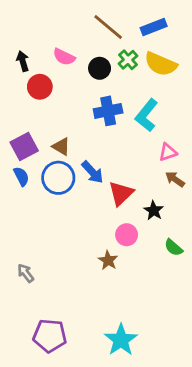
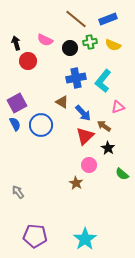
green cross: (128, 60) -> (90, 42), turned 32
yellow semicircle: (161, 64) -> (113, 45), size x0.7
brown triangle: (61, 147) -> (62, 102), moved
blue arrow: (92, 172) -> (83, 113), moved
brown arrow: (175, 179) -> (104, 126), moved

